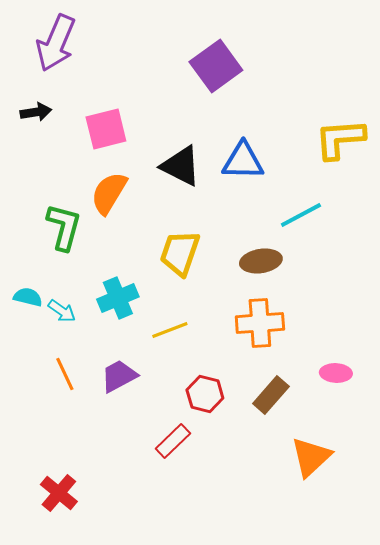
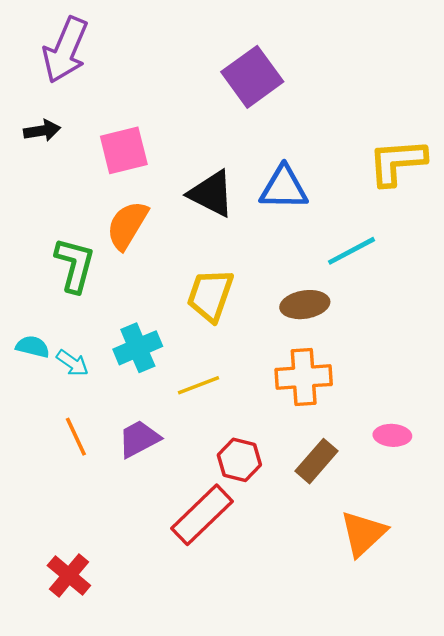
red rectangle: (173, 441) -> (202, 515), size x1.5

